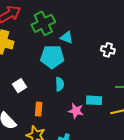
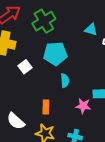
cyan triangle: (67, 37) -> (91, 30), moved
white square: (20, 86) -> (25, 67), moved

